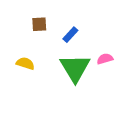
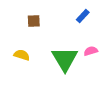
blue rectangle: (70, 35) -> (83, 16), moved

